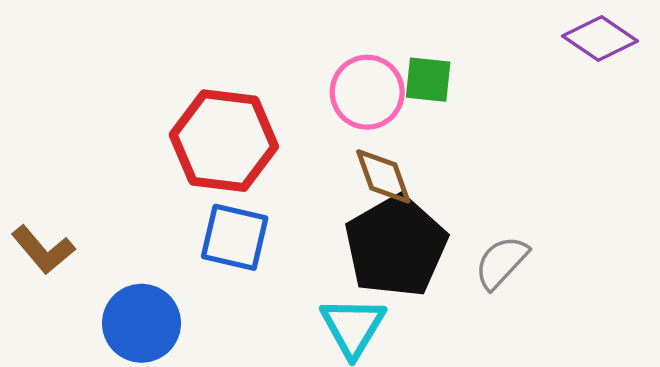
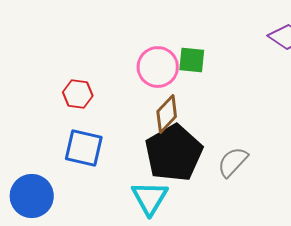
red hexagon: (224, 141) -> (78, 94), size x0.5
brown diamond: (383, 176) -> (167, 114), turned 63

